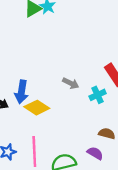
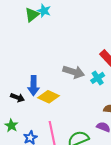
gray arrow: (71, 83) -> (74, 72), size x1.5

